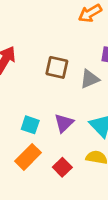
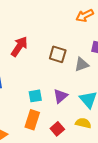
cyan square: (30, 125) -> (35, 96), turned -32
orange rectangle: (28, 157) -> (32, 120), turned -30

